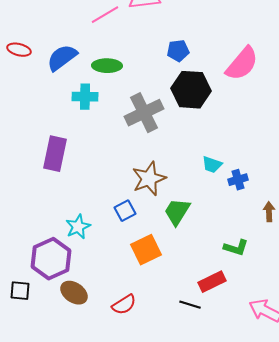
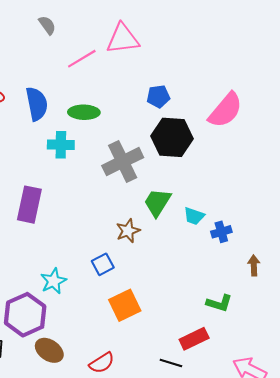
blue semicircle: (62, 58) -> (37, 104), turned 116
brown star: (149, 179) -> (128, 231), size x0.7
green trapezoid: (177, 212) -> (157, 202), moved

